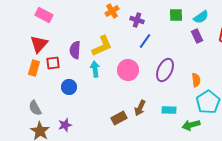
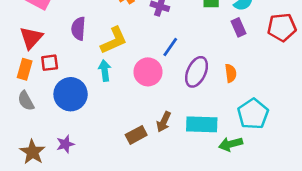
blue line: (145, 41) -> (170, 47), moved
purple semicircle: (75, 50) -> (78, 29), moved
orange semicircle: (196, 80) -> (231, 73), moved
blue circle: (69, 87) -> (71, 94), size x1.6
gray semicircle: (35, 108) -> (26, 101), moved
cyan rectangle: (169, 110) -> (202, 124), size x1.6

